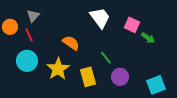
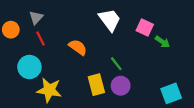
red line: (29, 35) -> (40, 38), moved
yellow star: (58, 69) -> (49, 90), moved, turned -30
purple circle: (120, 77) -> (121, 86), moved

